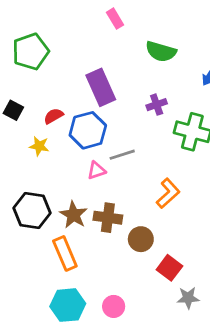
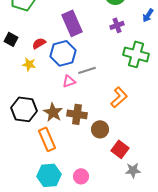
purple cross: (157, 105) -> (117, 25), moved

